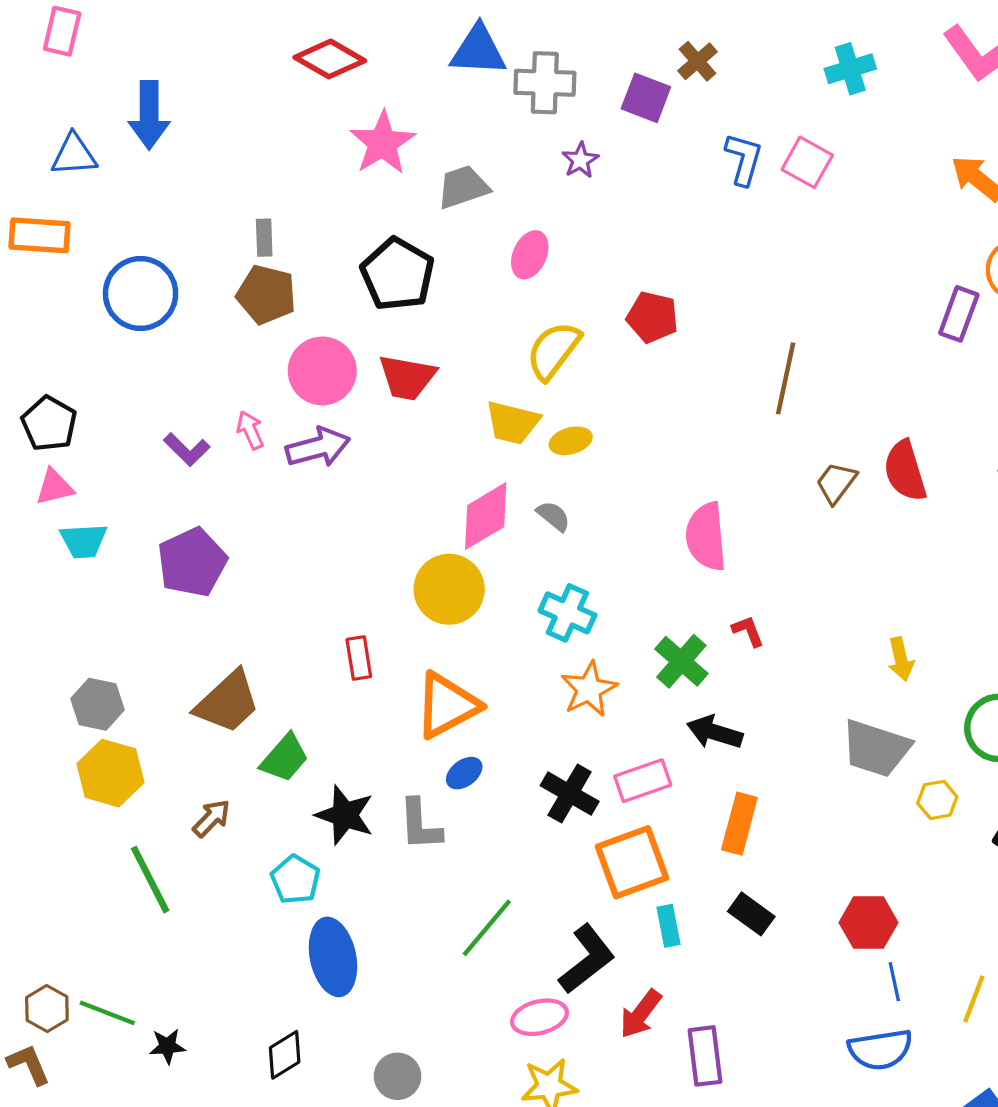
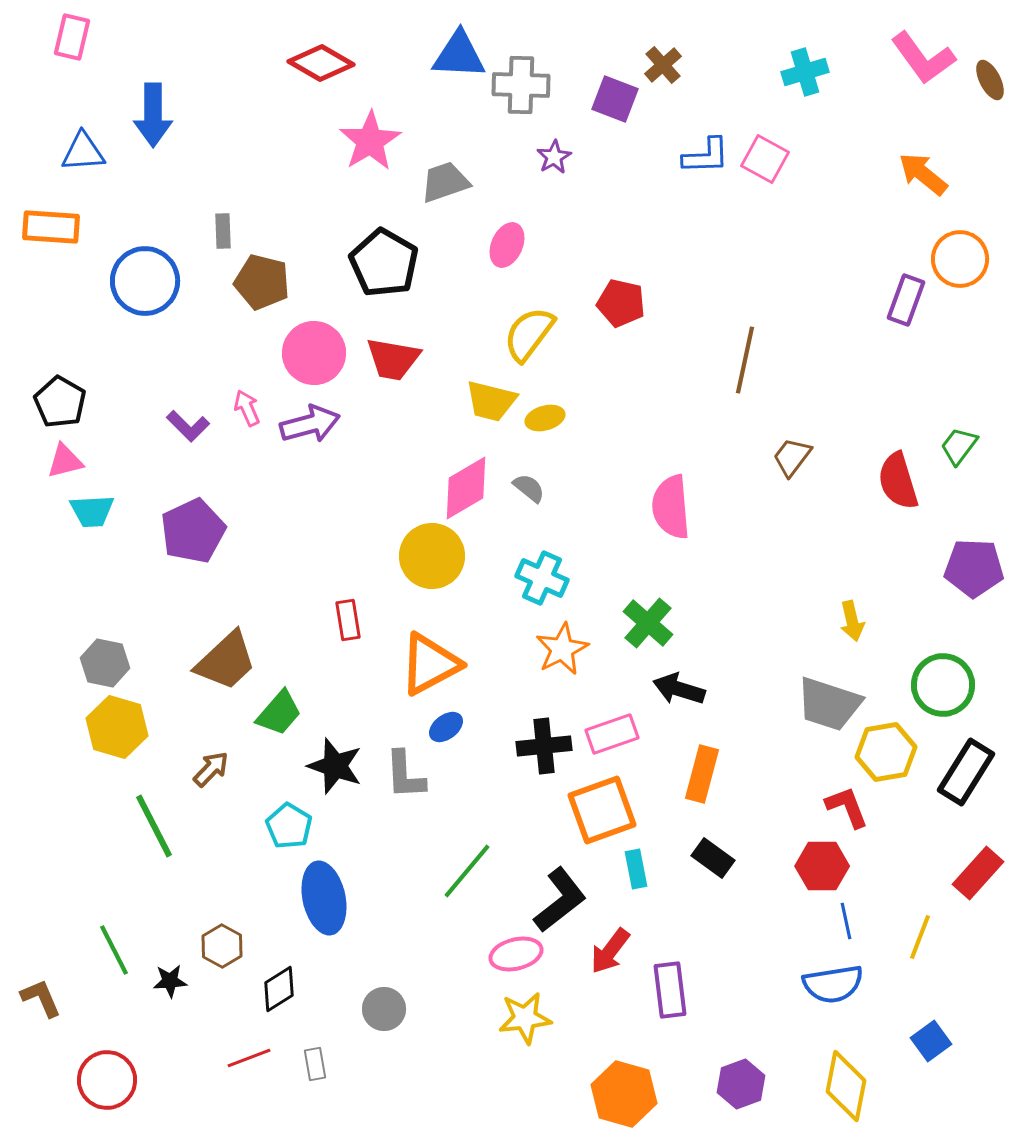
blue L-shape: (744, 159) -> (706, 156), turned 72
gray rectangle: (264, 238) -> (223, 231), moved
red semicircle: (905, 471) -> (898, 481), moved
red L-shape: (748, 631) -> (847, 807), moved, size x1.4
black cross: (570, 794) -> (544, 746), turned -36
yellow hexagon: (937, 800) -> (886, 752), size x1.6
brown hexagon: (47, 1009) -> (222, 946), moved
green line: (107, 1013) -> (114, 950), turned 42

